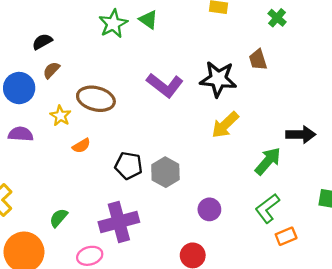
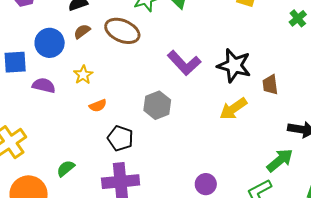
brown trapezoid: (258, 60) -> (270, 85), moved
brown ellipse: (96, 99) -> (122, 31), moved
green arrow: (268, 161) -> (280, 160), moved
black pentagon: (129, 166) -> (120, 138), moved
gray hexagon: (165, 172) -> (157, 105), moved

